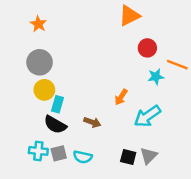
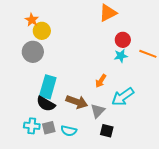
cyan star: (156, 77) -> (121, 56), moved
yellow circle: (44, 90) -> (42, 31), moved
cyan rectangle: (58, 104) -> (48, 87), size x1.6
brown arrow: (92, 122) -> (77, 102), size x1.5
gray triangle: (149, 156) -> (98, 111), moved

